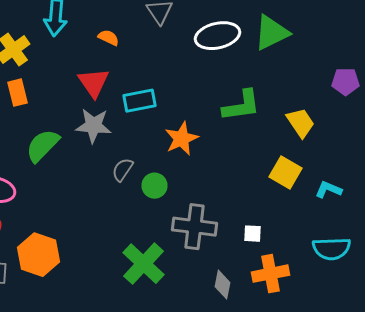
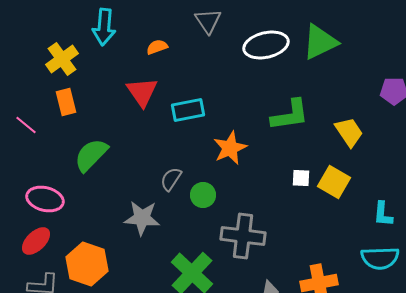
orange semicircle: (108, 38) -> (157, 47), turned -45
gray star: (94, 126) -> (142, 218), moved
cyan L-shape: (328, 190) -> (383, 214), moved, turned -108
white square: (252, 234) -> (301, 178), moved

